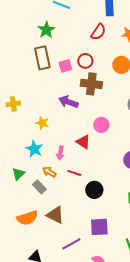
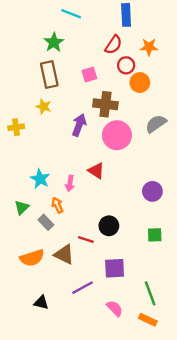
red circle: (85, 61) -> (126, 65), moved
pink square: (65, 66) -> (89, 74), moved
purple arrow: (68, 102) -> (79, 125), turned 90
yellow star: (42, 123) -> (44, 107), moved
pink circle: (101, 125) -> (117, 135), moved, size x1.6
orange arrow: (49, 172) -> (57, 205), turned 32
red line: (74, 173) -> (86, 240), moved

